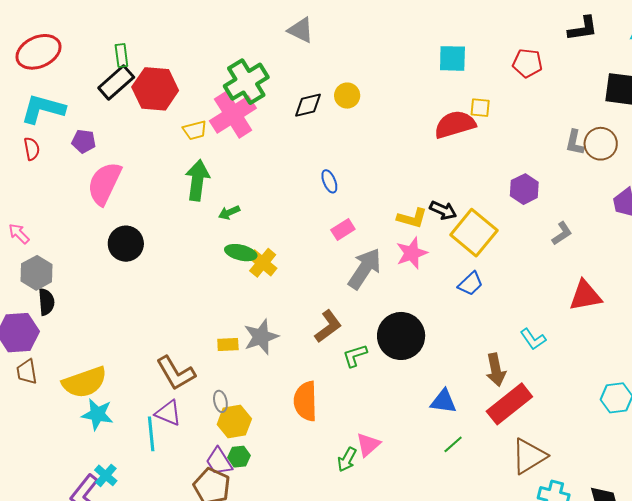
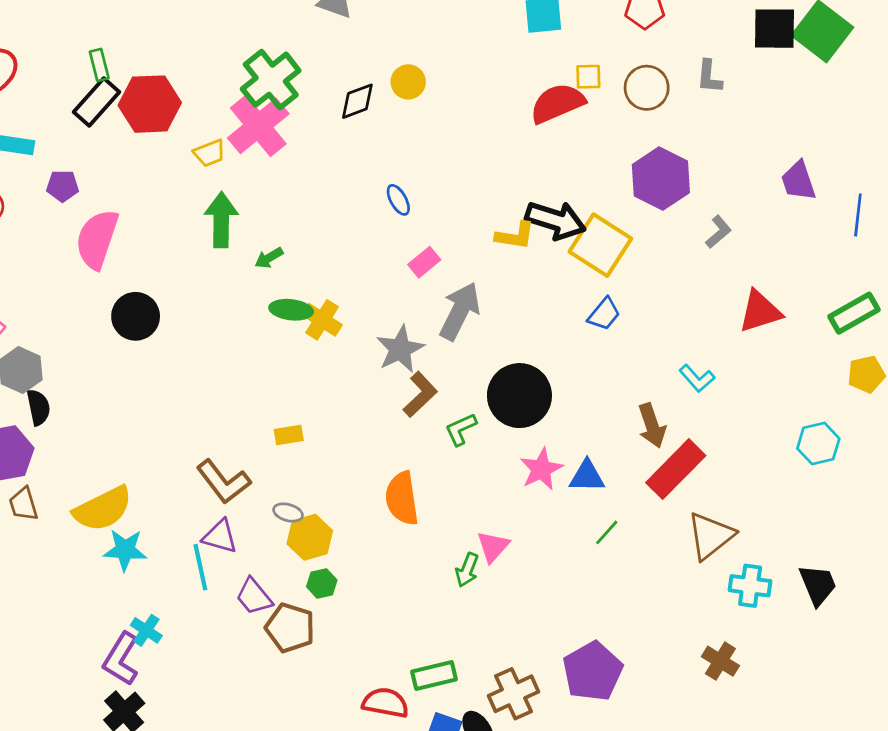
gray L-shape: (575, 143) -> (709, 77), moved
brown circle: (601, 144) -> (647, 88), moved
purple hexagon: (524, 189) -> (661, 179), size x1.5
black arrow: (443, 210) -> (556, 220), size x1.6
pink star: (412, 253) -> (541, 469), moved
gray star: (261, 337) -> (400, 349), moved
gray ellipse: (220, 401) -> (288, 513), turned -55
purple trapezoid: (219, 461) -> (254, 597), moved

